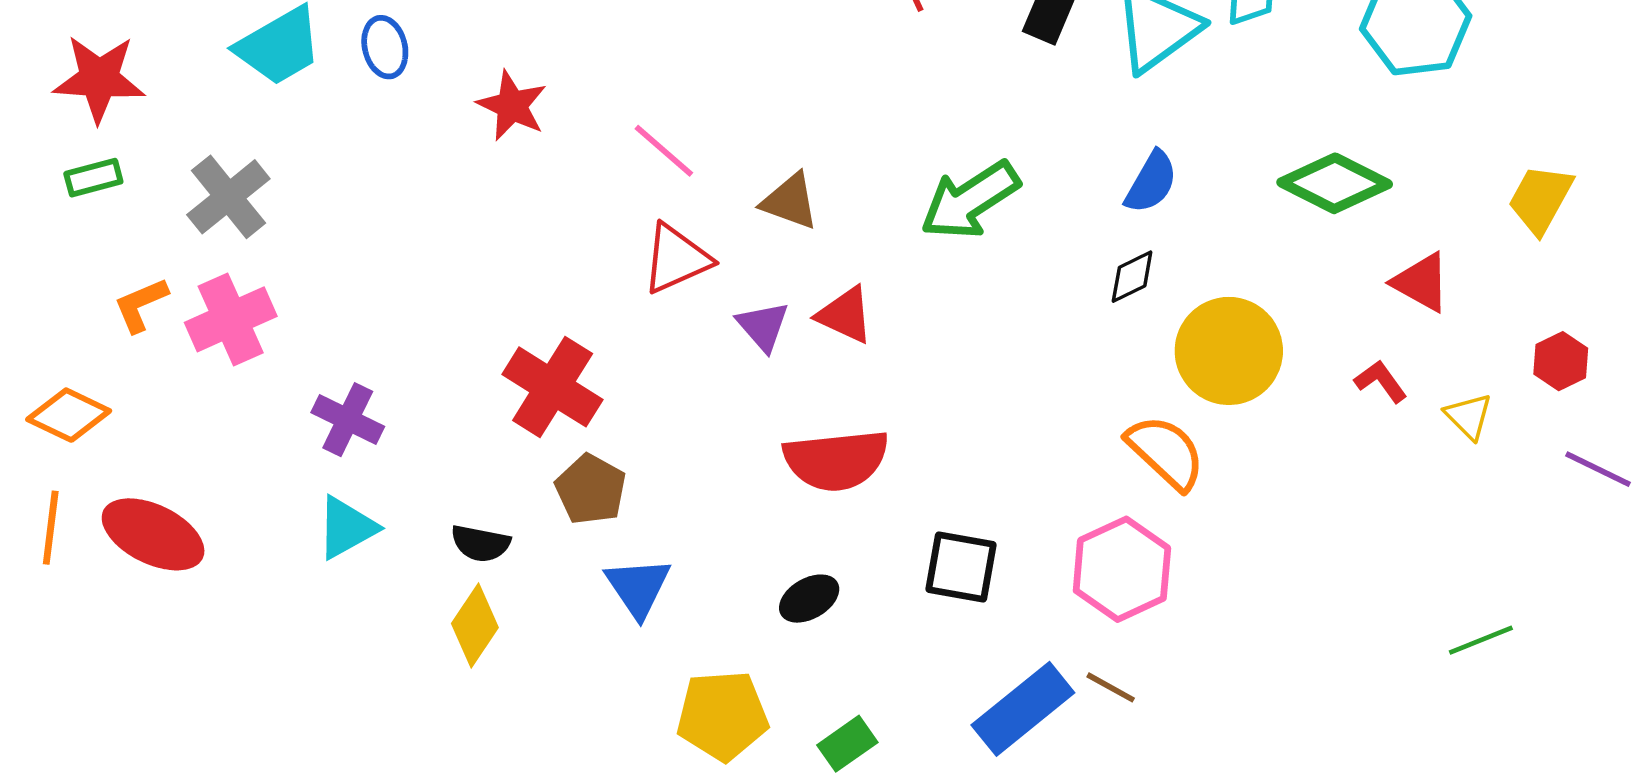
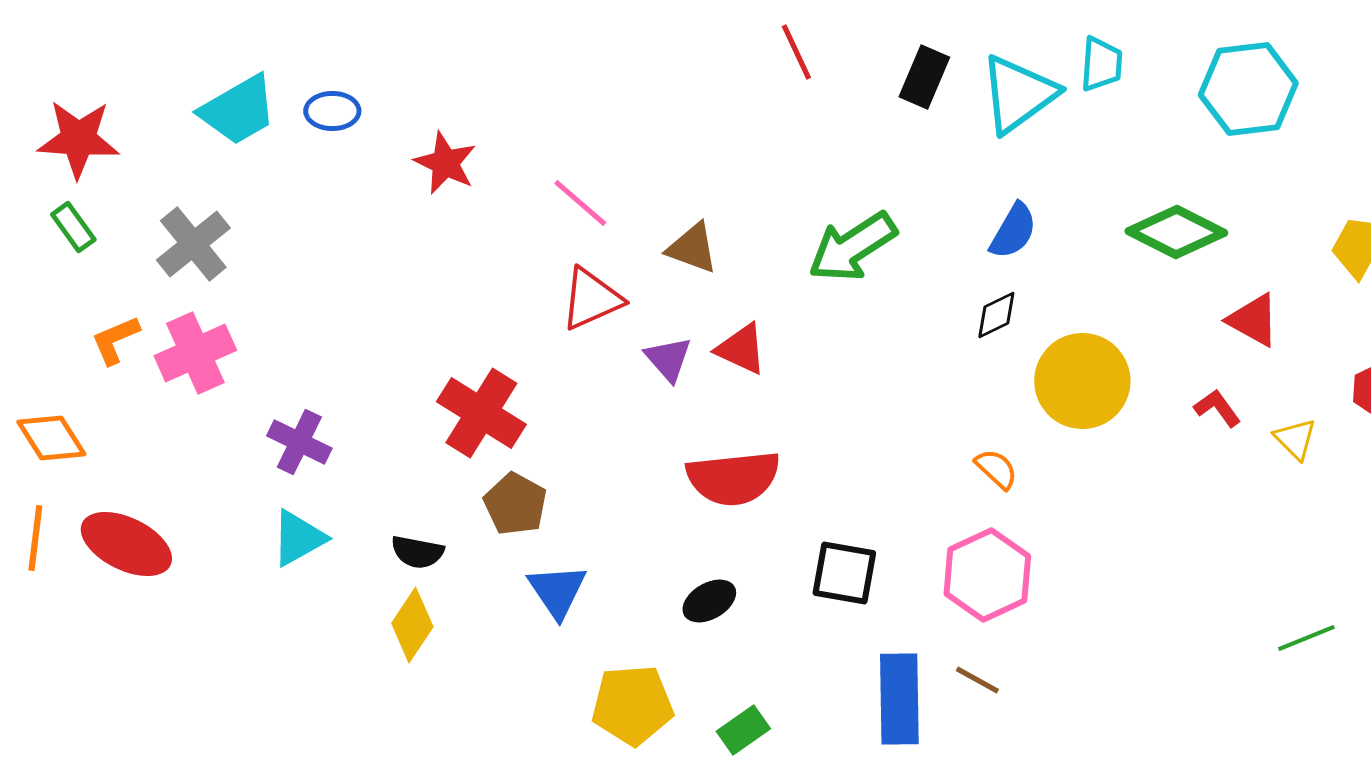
blue ellipse: (385, 47) -> (332, 111), turned -76
green rectangle: (93, 178) -> (73, 227), turned 69
orange diamond: (69, 415) -> (51, 438), turned 32
orange semicircle: (1166, 452) -> (996, 469), moved, size x0.6
blue rectangle: (1023, 709) -> (899, 699), turned -52

